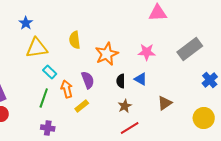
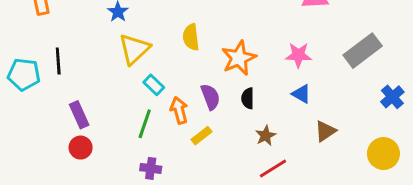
yellow triangle: (37, 48) -> (134, 49), turned -35
blue triangle: (141, 79) -> (301, 94), moved
black semicircle: (121, 81) -> (248, 98), moved

